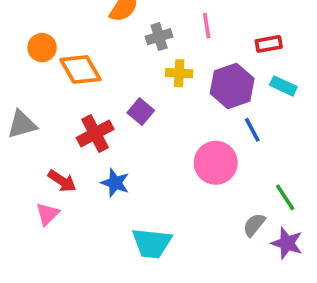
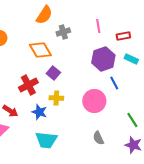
pink line: (207, 26) -> (98, 26), moved
orange diamond: (80, 69) -> (40, 50), moved
yellow cross: (179, 73) -> (56, 98), moved
gray semicircle: (254, 225) -> (98, 138), moved, turned -64
cyan trapezoid: (152, 243) -> (46, 140), moved

